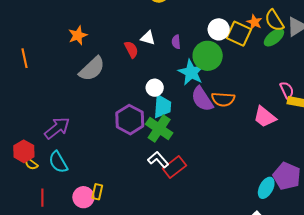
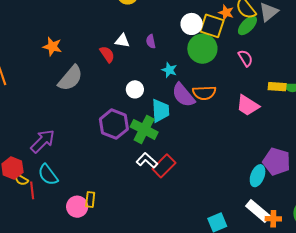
orange star: (78, 35) -> (52, 47), turned -30
green circle: (208, 56) -> (202, 49), moved
cyan star: (191, 72) -> (169, 70), size x0.6
pink semicircle: (287, 90) -> (245, 58), moved
cyan trapezoid: (162, 106) -> (160, 111), moved
red line: (42, 198) -> (32, 190), moved

